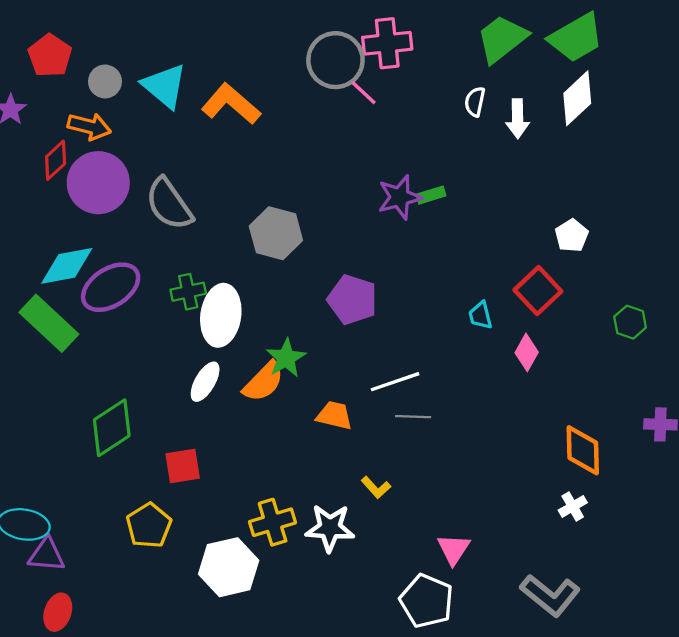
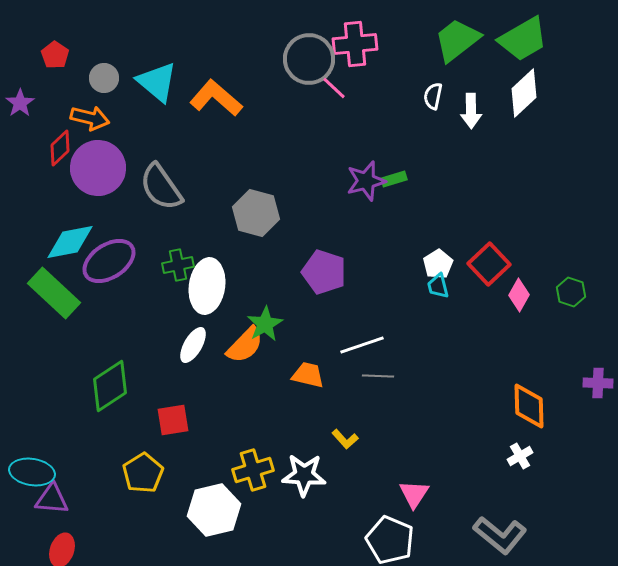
red pentagon: (50, 56) -> (55, 55), size x0.7
white pentagon: (572, 236) -> (438, 264), moved
pink diamond: (527, 352) -> (519, 295), moved

